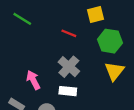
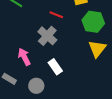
gray cross: (69, 67) -> (47, 36), moved
white rectangle: (68, 91) -> (55, 67), turned 49

